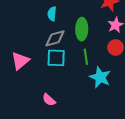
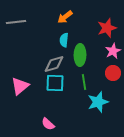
cyan semicircle: (52, 14) -> (64, 40), moved
cyan star: (100, 77) -> (98, 102), turned 30

